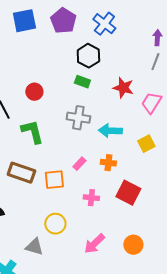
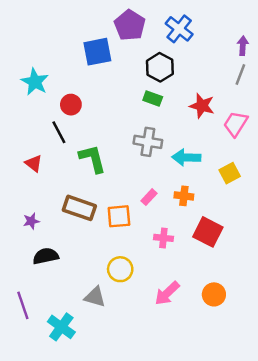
blue square: (24, 21) -> (97, 52), moved
red circle: (34, 92) -> (71, 105), moved

